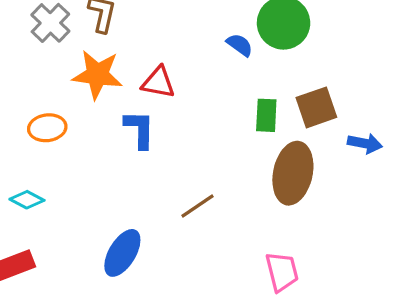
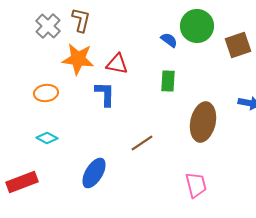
brown square: (316, 107) -> (238, 45), moved
green rectangle: (266, 115) -> (168, 81), moved
cyan diamond: (27, 200) -> (47, 138), moved

